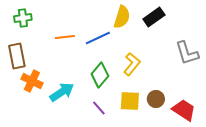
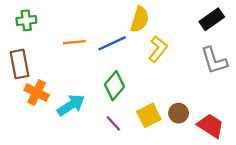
black rectangle: (154, 17) -> (212, 19), moved
yellow L-shape: (132, 64) -> (158, 49), moved
yellow square: (130, 101) -> (149, 115), turned -30

